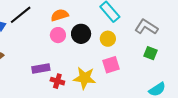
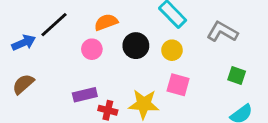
pink circle: (58, 35) -> (92, 49), moved
green square: (150, 53) -> (237, 76), moved
pink square: (111, 65) -> (178, 85), turned 36

